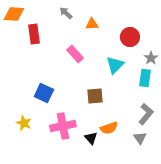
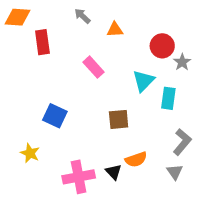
gray star: (151, 58) -> (182, 62), moved
cyan rectangle: (145, 78) -> (168, 98), moved
pink cross: (63, 126) -> (79, 177), moved

